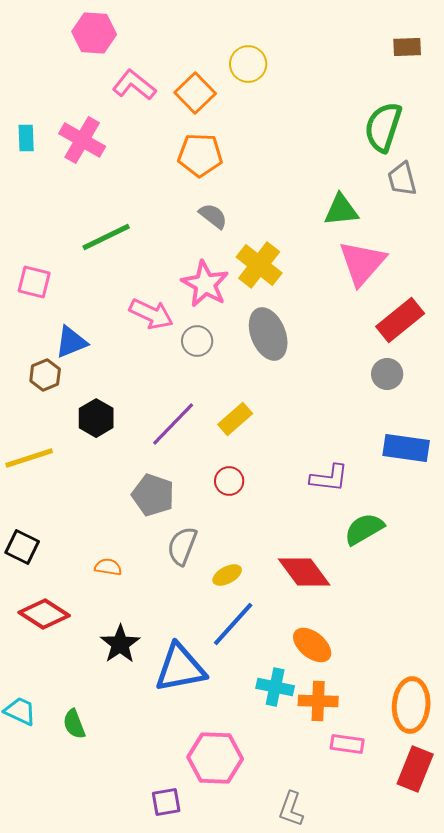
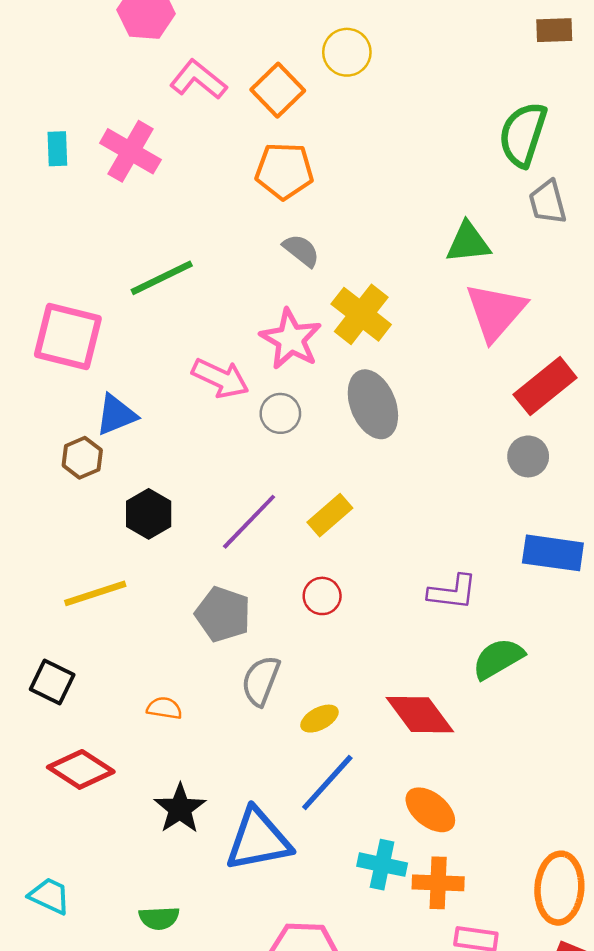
pink square: (34, 282) -> (68, 336), size x1.6
yellow line: (29, 458) -> (95, 593), moved
green semicircle: (74, 724) -> (159, 918), moved, turned -72

